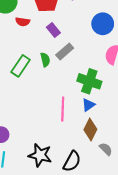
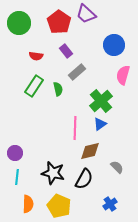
red semicircle: (23, 22) -> (36, 56), moved
green semicircle: (45, 60) -> (58, 89), moved
green cross: (89, 81) -> (101, 101), turned 30
brown diamond: (90, 130) -> (90, 151), moved, turned 50

